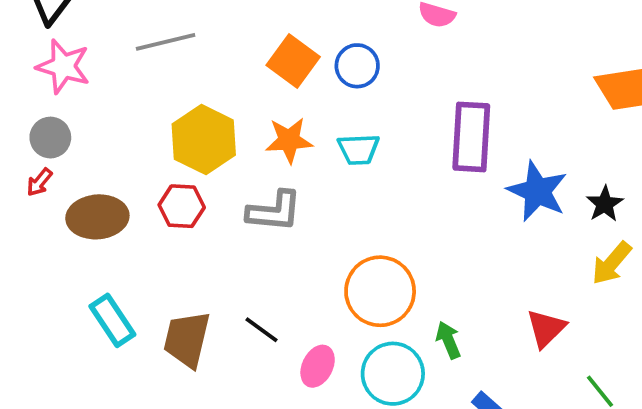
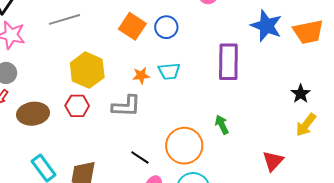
orange star: (289, 140) -> (141, 76), moved, size x0.7
blue star: (537, 191) -> (266, 26), moved
black line: (261, 330) -> (140, 158), moved
green arrow: (448, 340) -> (222, 125), moved

